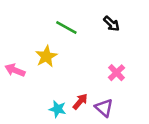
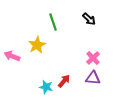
green line: (66, 28) -> (53, 22), turned 42
purple triangle: (104, 108) -> (93, 78), moved, turned -35

